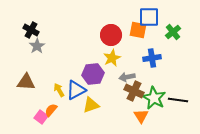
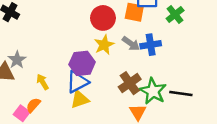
gray star: (37, 46) -> (17, 60), moved
gray arrow: (127, 77) -> (131, 44), moved, turned -133
blue triangle: (76, 90) -> (77, 82), moved
brown cross: (134, 91) -> (130, 83), turned 30

